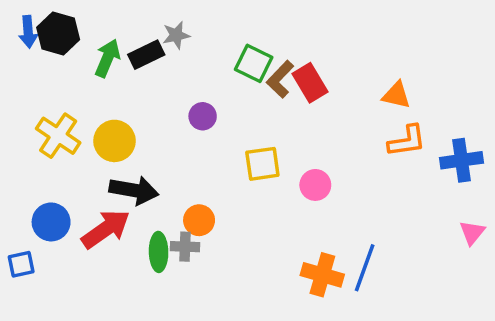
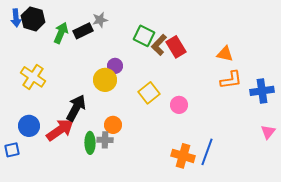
yellow circle: (114, 141) -> (105, 80), moved
yellow square: (262, 164) -> (149, 93), turned -30
black arrow: (134, 190) -> (76, 108), turned -72

